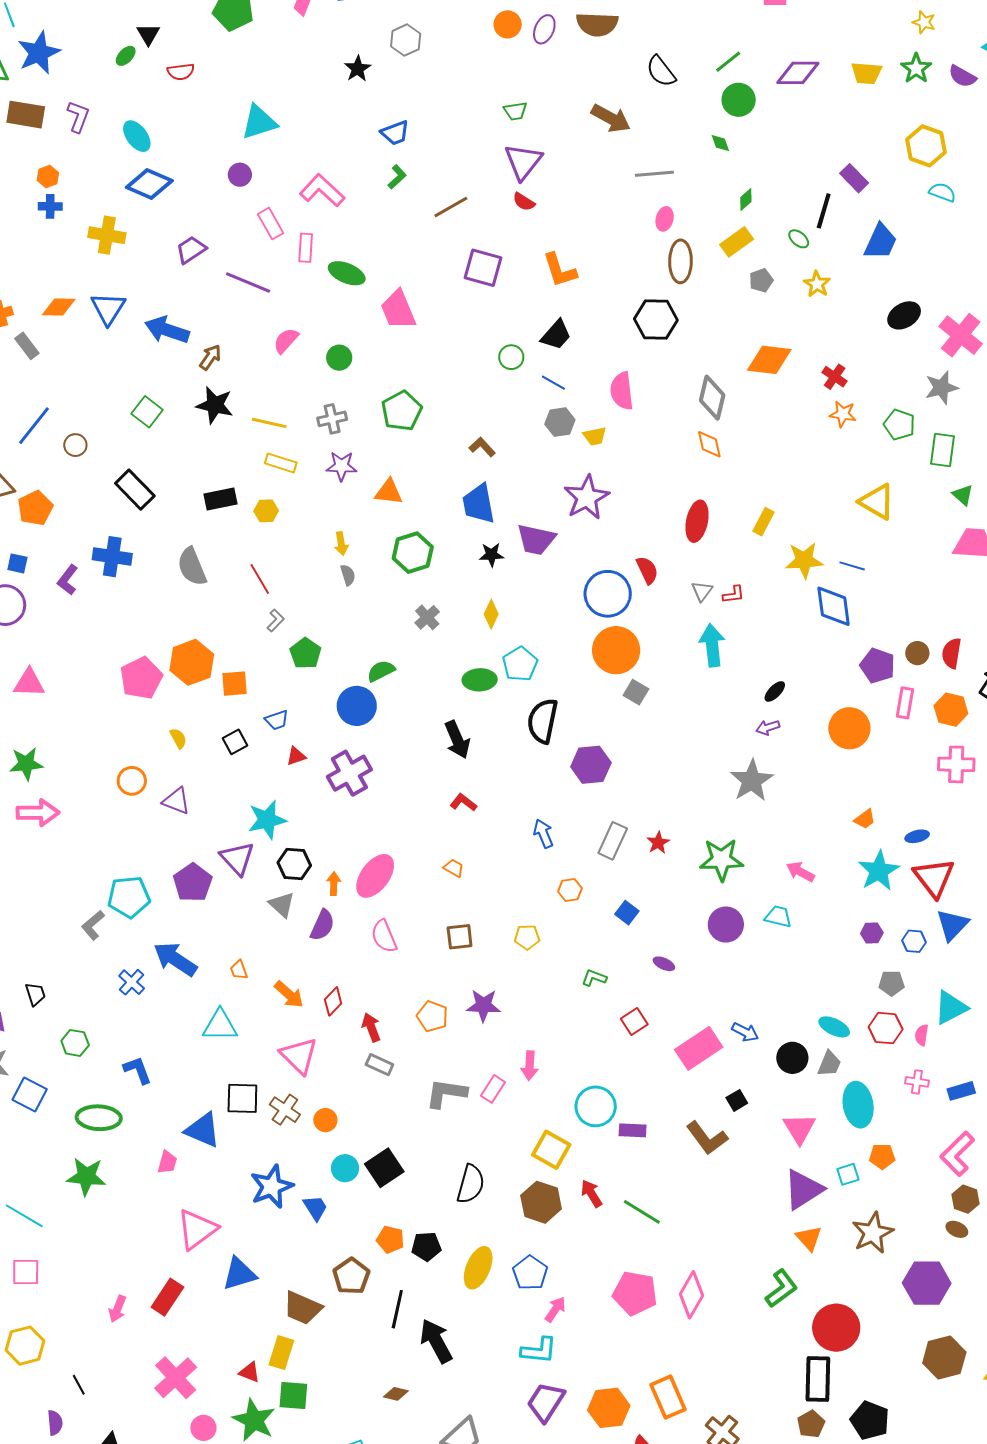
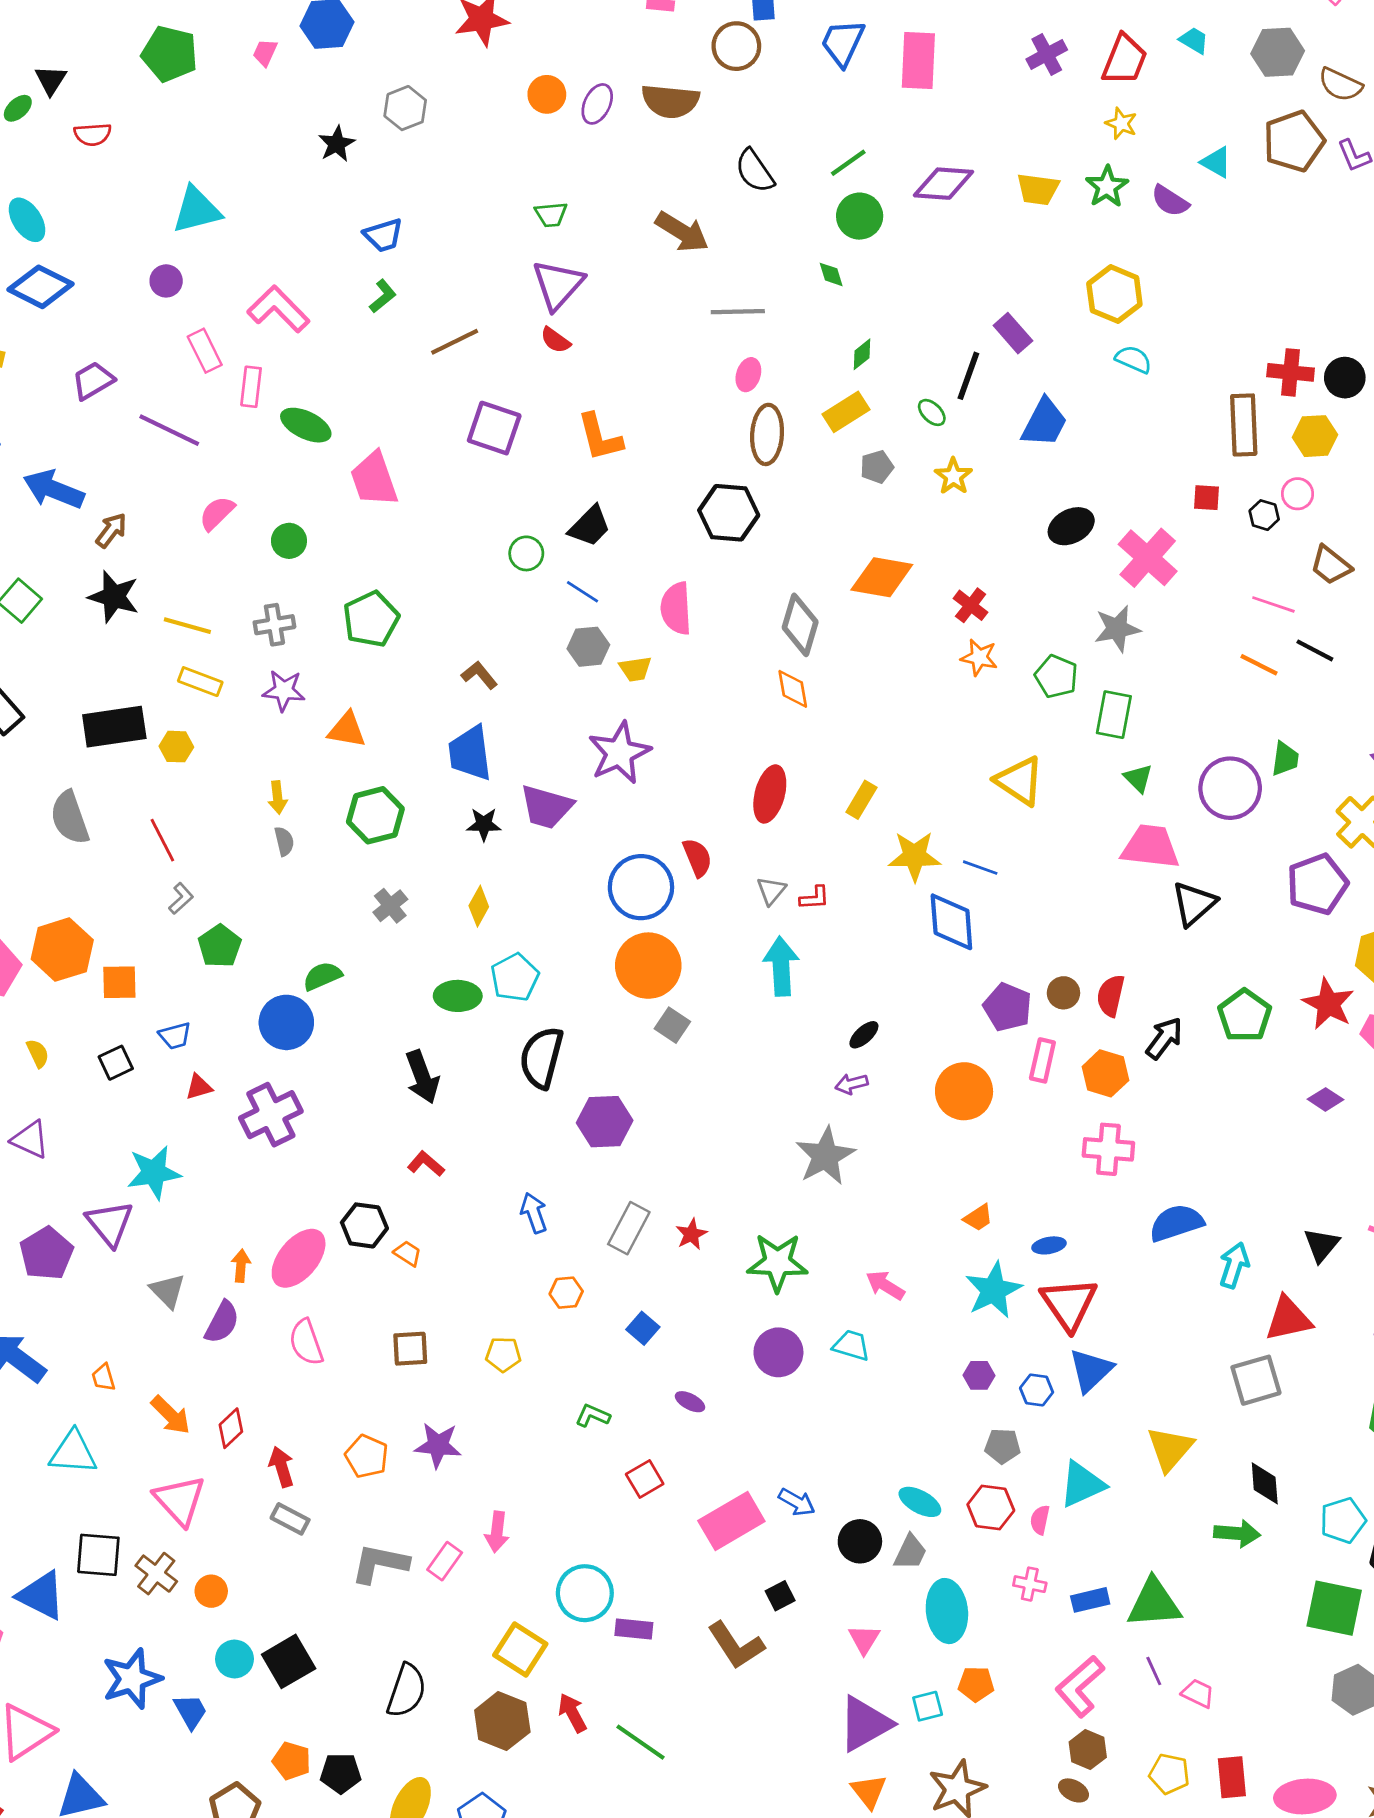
black rectangle: (220, 499) -> (114, 727), size x1.4
black hexagon: (294, 864) -> (364, 1225), moved
pink triangle: (799, 1128) -> (864, 1639), size x0.7

